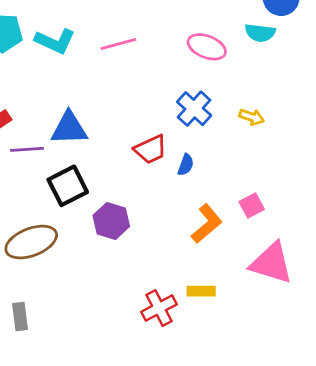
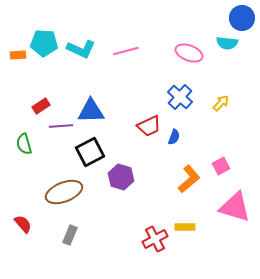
yellow arrow: (252, 117) -> (221, 103), turned -66
gray rectangle: (20, 316) -> (70, 235), moved, turned 30

